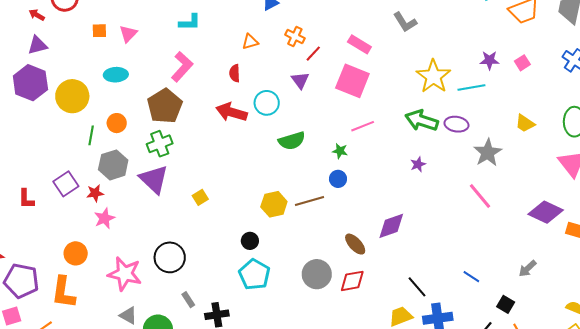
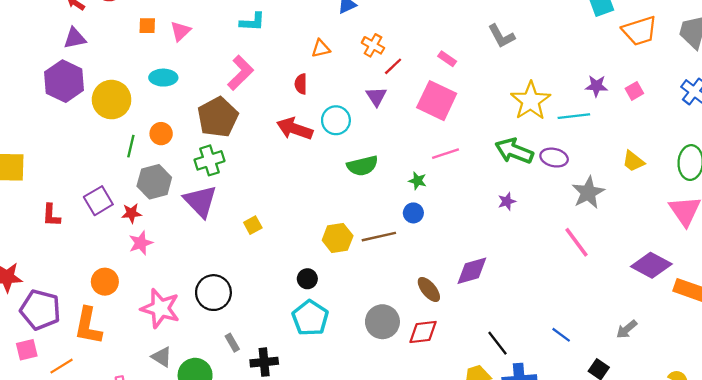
pink rectangle: (359, 44) -> (447, 59), size x0.7

